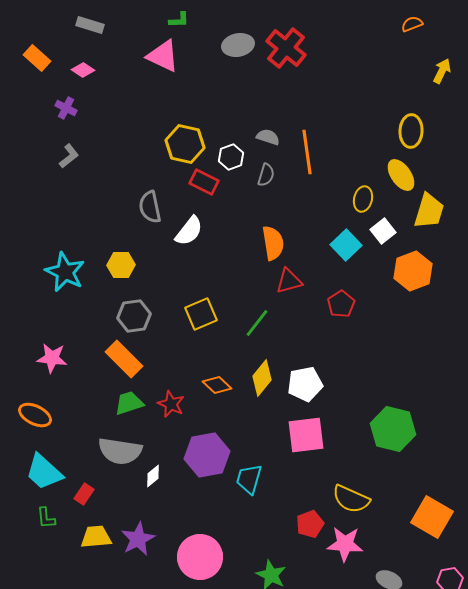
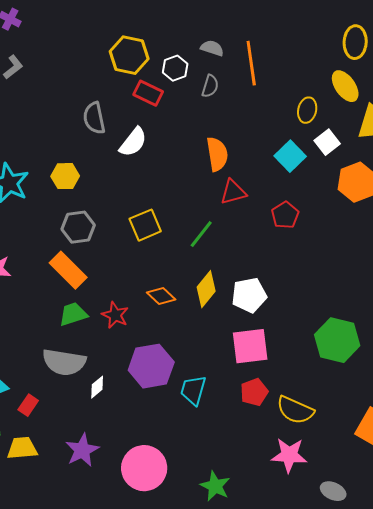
red pentagon: (310, 524) -> (254, 392), moved
yellow trapezoid: (96, 537) -> (22, 448), moved

